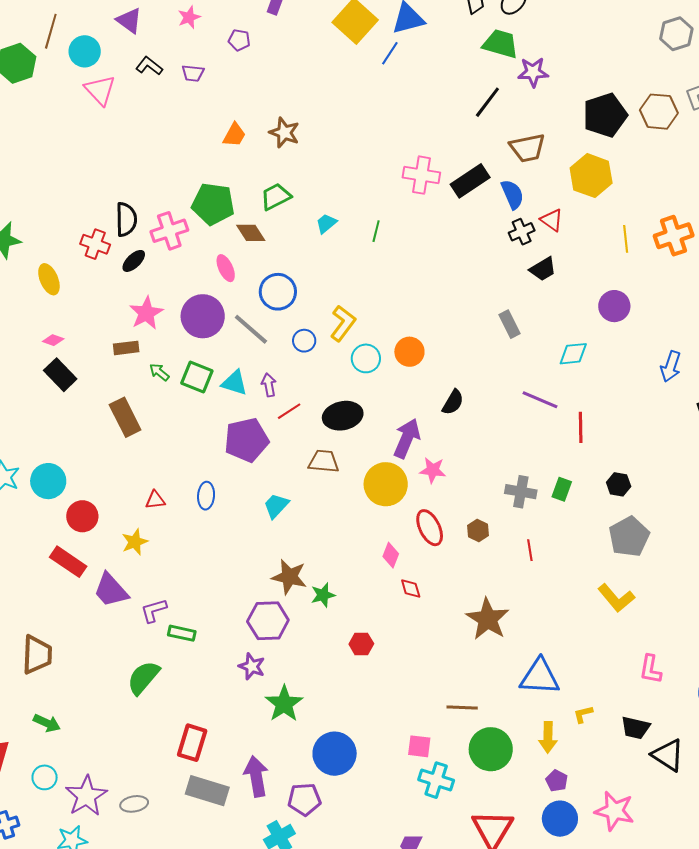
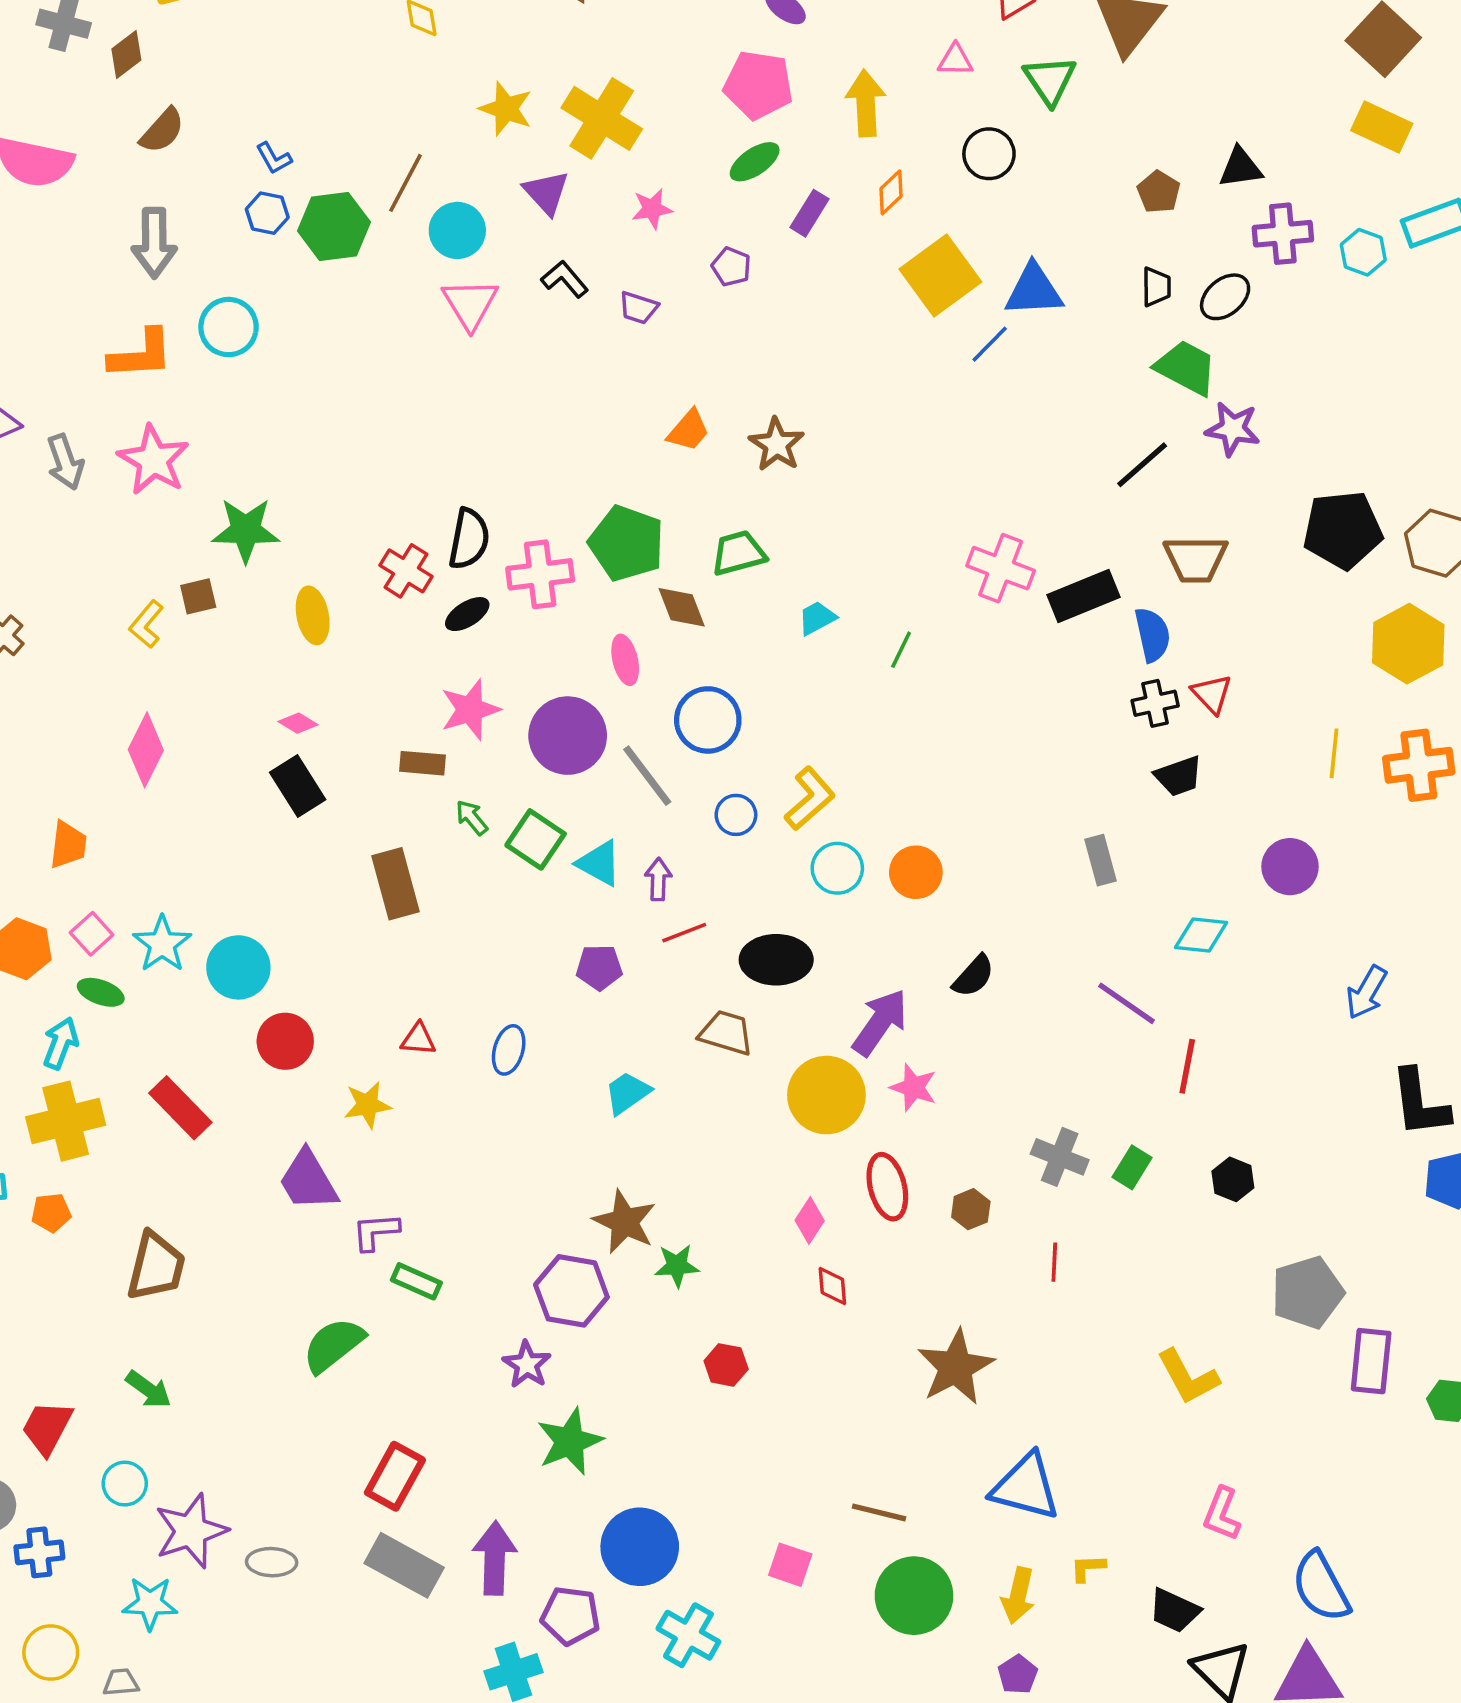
yellow hexagon: (591, 176) -> (1408, 644), moved
purple pentagon: (246, 440) -> (599, 967), size x0.6
gray pentagon: (629, 537) -> (1307, 1292), moved
red rectangle: (68, 562) -> (180, 1108), moved
cyan cross: (436, 780) -> (688, 1635), moved

